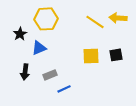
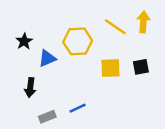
yellow arrow: (118, 18) -> (143, 22), turned 90
yellow hexagon: (46, 19) -> (78, 41), moved
gray rectangle: (50, 75) -> (47, 117), moved

